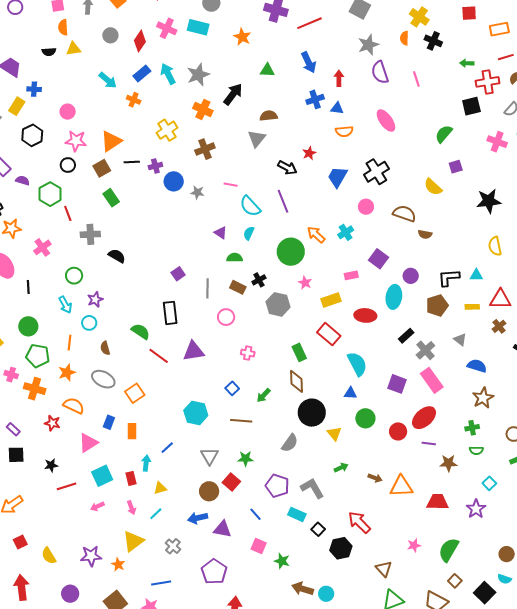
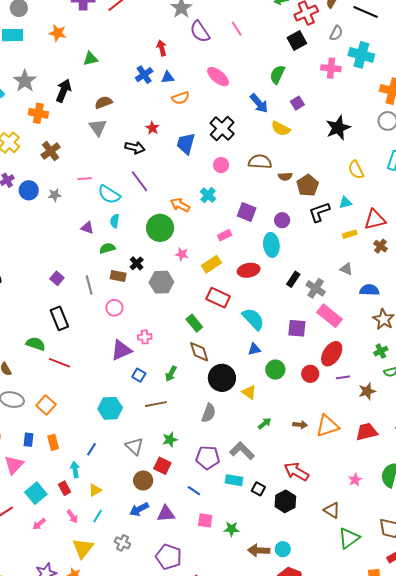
blue arrow: (309, 62) -> (259, 103), moved
brown pentagon: (437, 305) -> (308, 185), moved
purple triangle: (194, 351) -> (121, 350), moved

